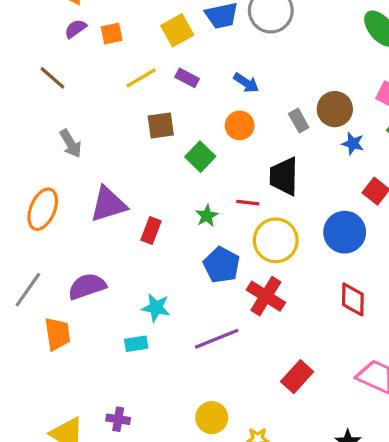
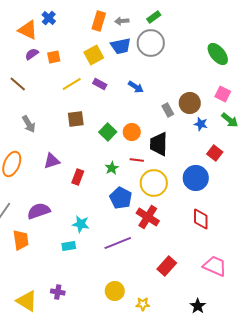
brown square: (161, 125) -> (76, 119), moved
orange circle: (240, 125) -> (132, 132), moved
purple triangle: (108, 204) -> (52, 161), size x0.7

